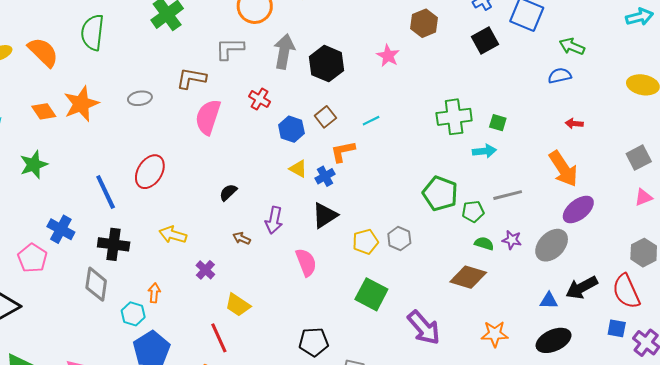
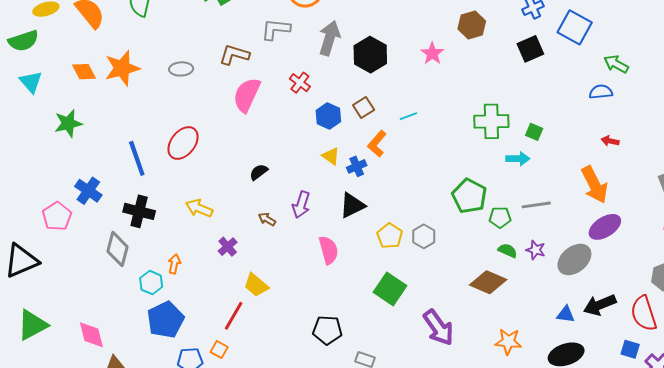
orange L-shape: (343, 151) -> (377, 144), turned -44
yellow pentagon: (365, 242) -> (390, 236), turned -30
red line: (219, 338) -> (234, 316), turned 48

